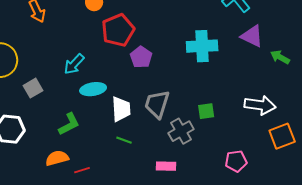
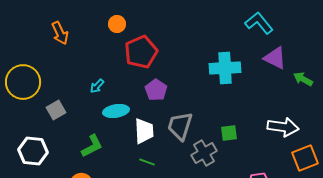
purple pentagon: (141, 57) -> (156, 90), moved
cyan arrow: (74, 64) -> (97, 86), size x0.7

